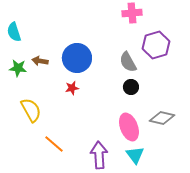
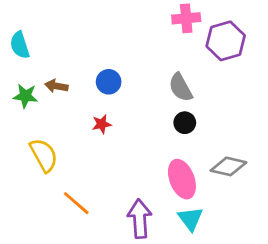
purple hexagon: (156, 45) -> (226, 41), moved
blue circle: (77, 58) -> (109, 82), size x0.6

